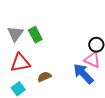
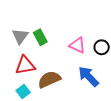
pink triangle: (92, 60) -> (77, 45), moved
brown semicircle: (44, 77) -> (49, 79), size x1.6

